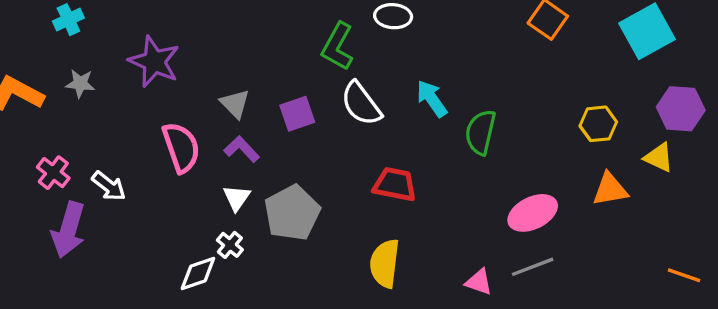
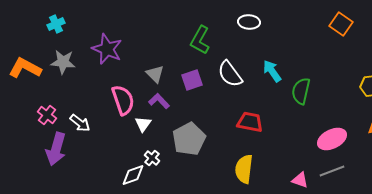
green L-shape: (338, 46) -> (200, 40), moved
gray star: (80, 83) -> (63, 62), size x1.4
white triangle: (237, 198) -> (143, 124), moved

